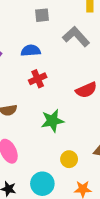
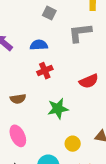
gray square: (42, 15) -> (49, 13), turned 32
gray L-shape: (76, 37) -> (80, 33), turned -55

